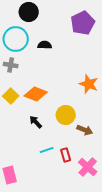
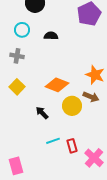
cyan circle: (16, 39) -> (22, 30), size x0.6
orange diamond: (36, 94) -> (57, 85), moved
brown arrow: (85, 130) -> (91, 97), moved

